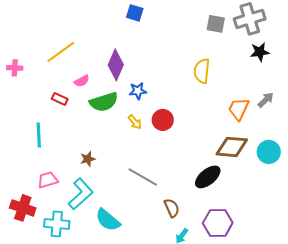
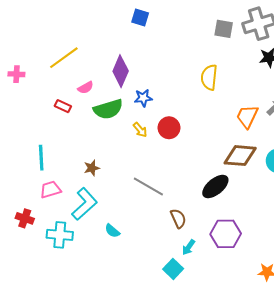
cyan line: (39, 135) -> (41, 158), moved
red cross: (23, 208) -> (25, 218), size x0.7
cyan semicircle: (108, 220) -> (112, 231), size x0.6

